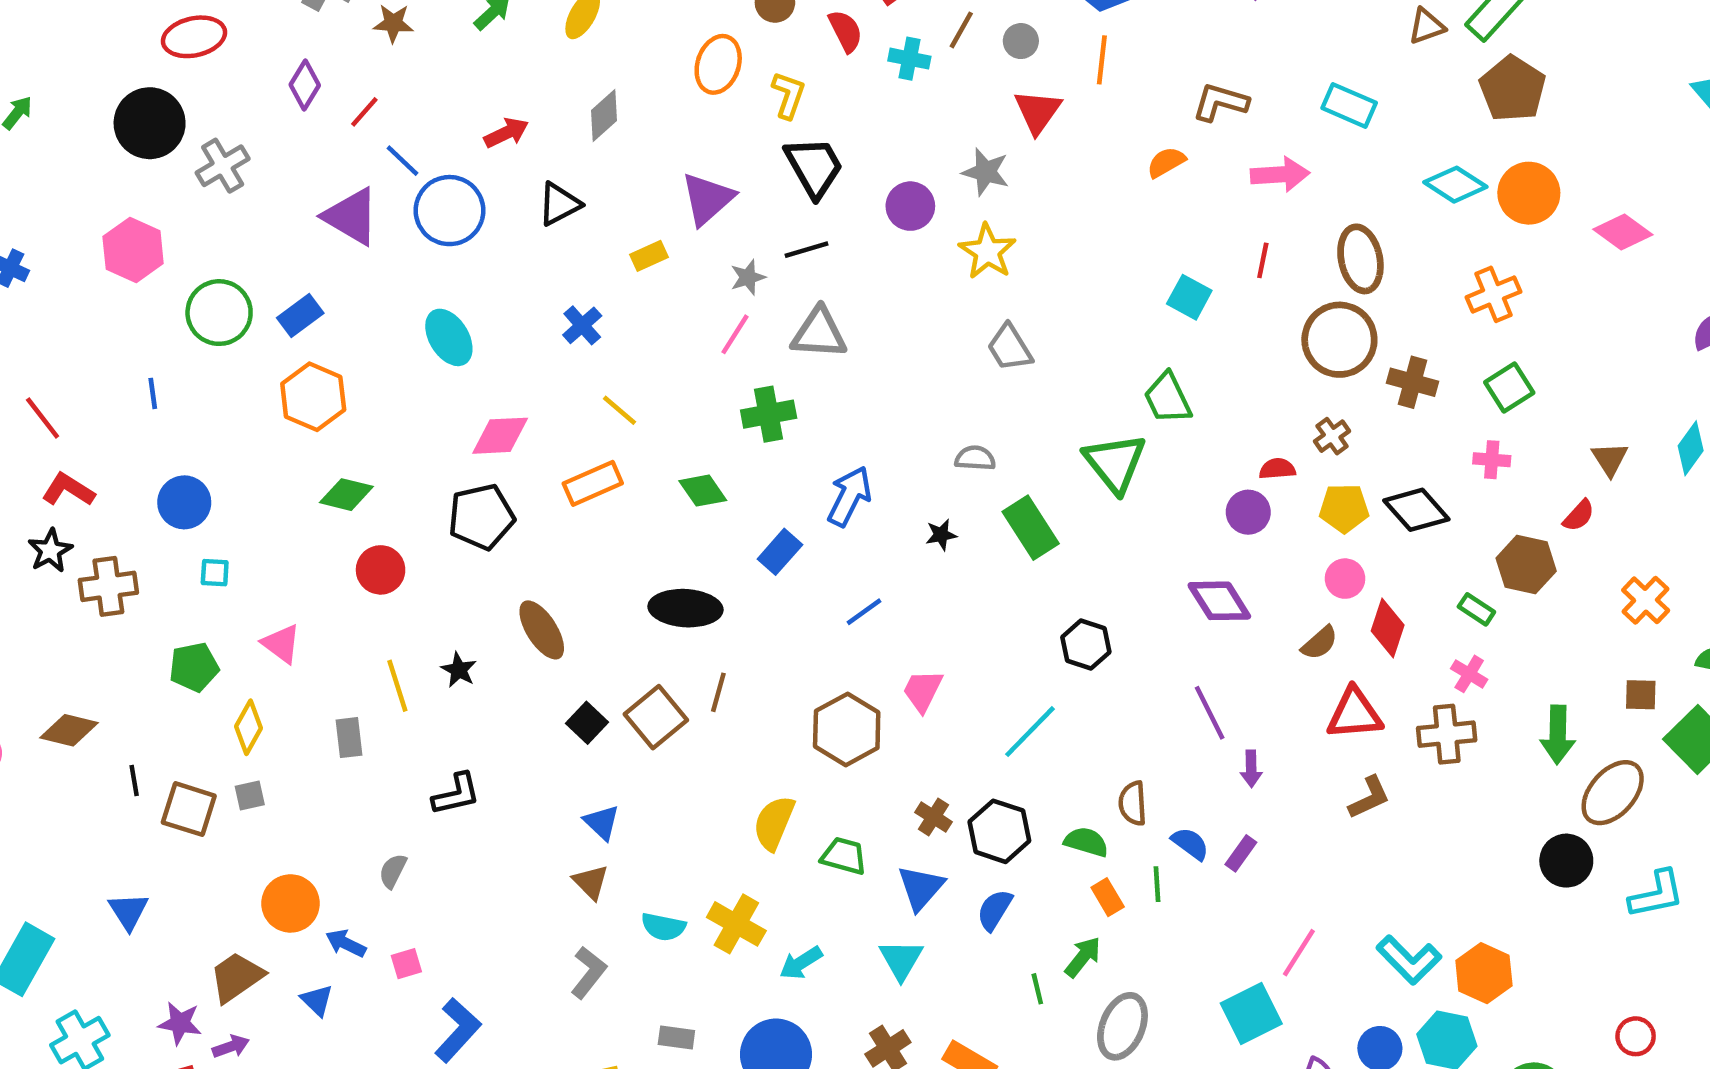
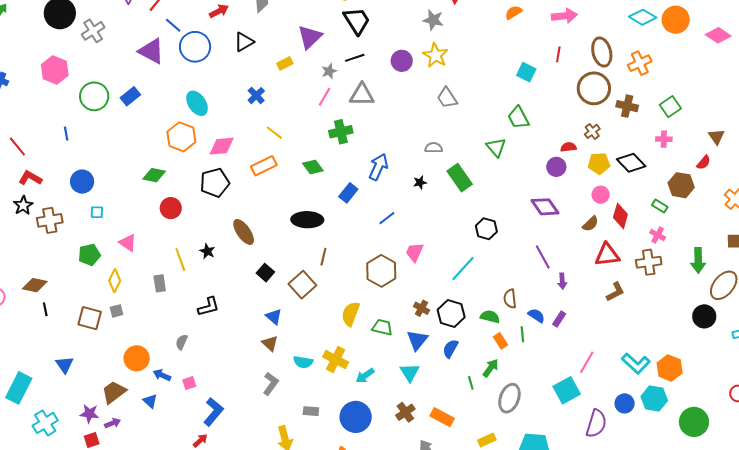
purple circle: (910, 206) -> (402, 61), moved
orange cross: (1493, 294) -> (640, 63), moved
orange hexagon: (313, 397) -> (181, 137), moved
green triangle: (1115, 463) -> (496, 147), size x0.7
brown square: (656, 717) -> (302, 285), moved
black line: (134, 781) -> (45, 309), moved

